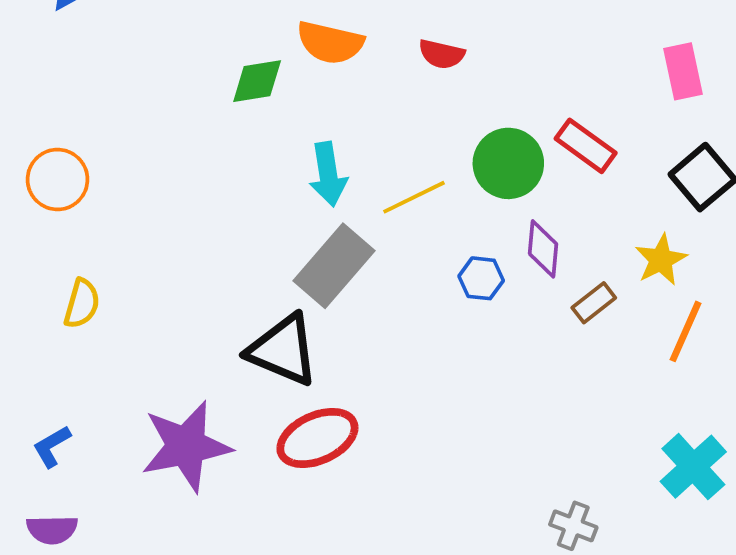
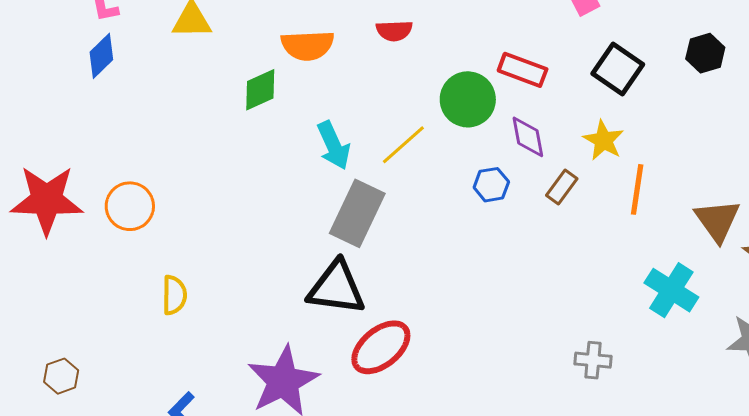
purple diamond: (543, 249) -> (528, 137), moved
blue hexagon: (481, 278) -> (491, 185), moved

